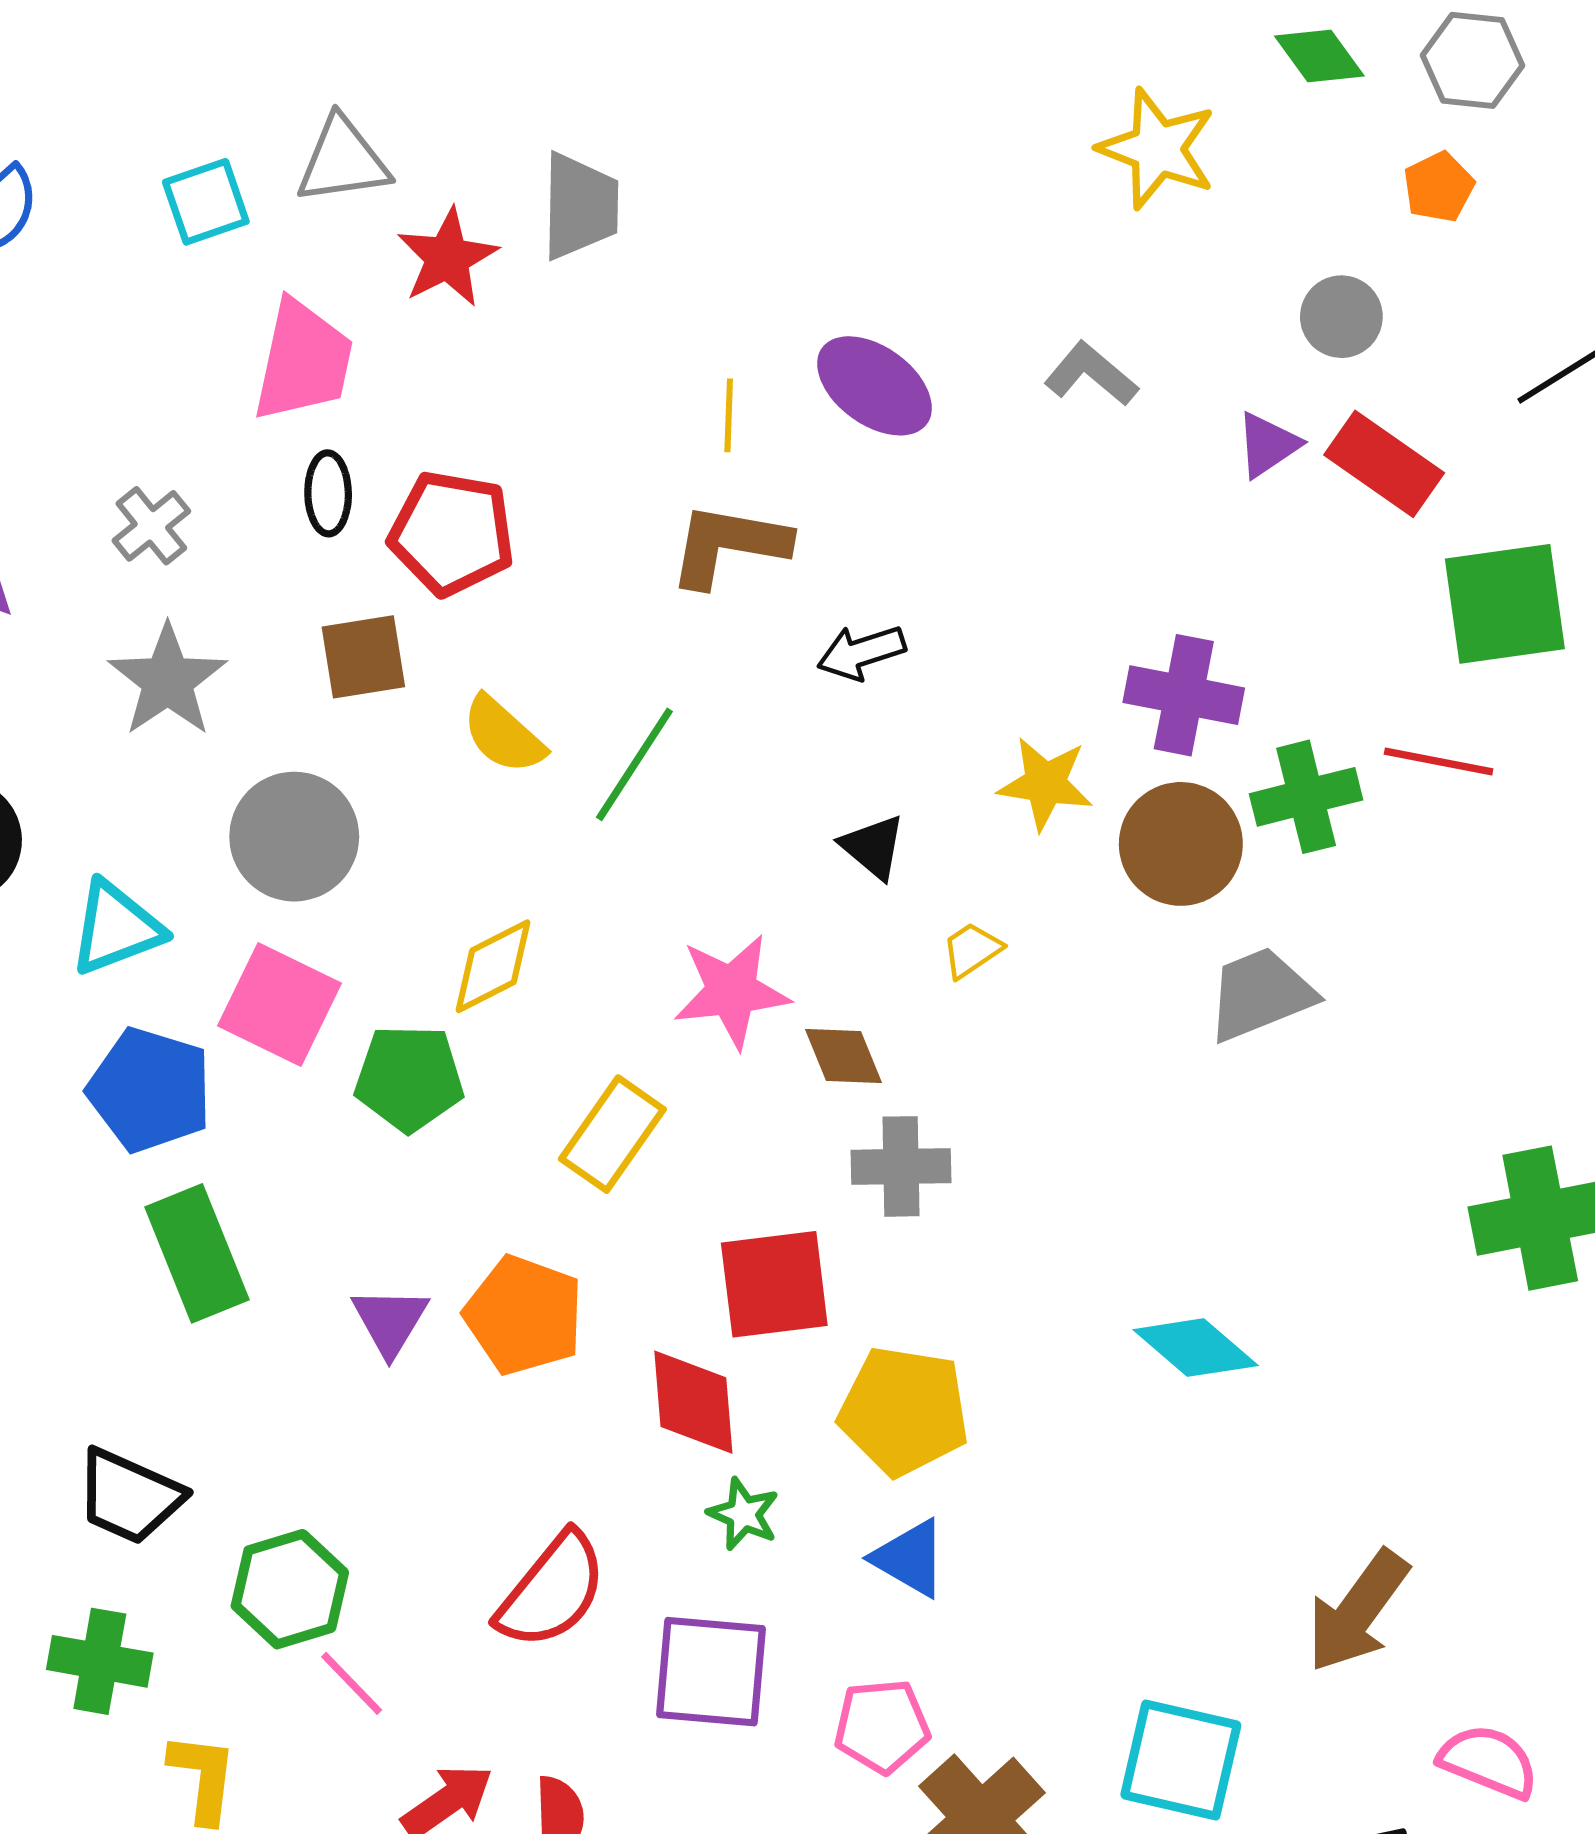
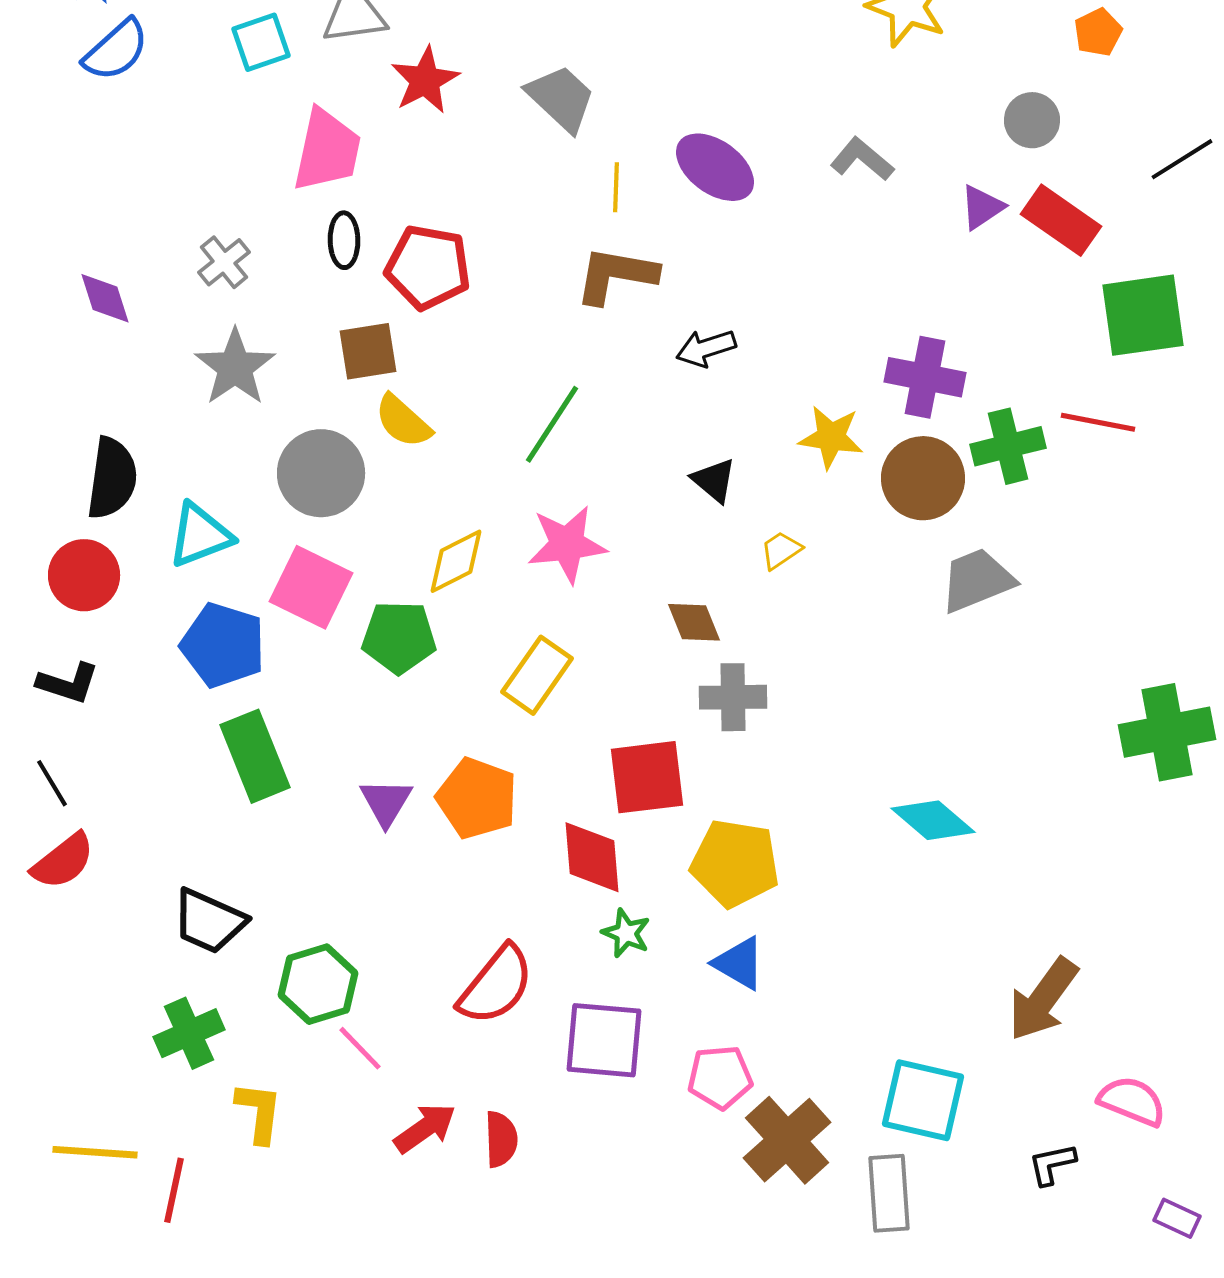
gray trapezoid: (580, 206) -> (561, 98), moved, turned -48
yellow semicircle: (503, 735) -> (403, 421), moved
pink star: (732, 991) -> (567, 544), moved
green cross: (100, 1661) -> (189, 1033), turned -34

